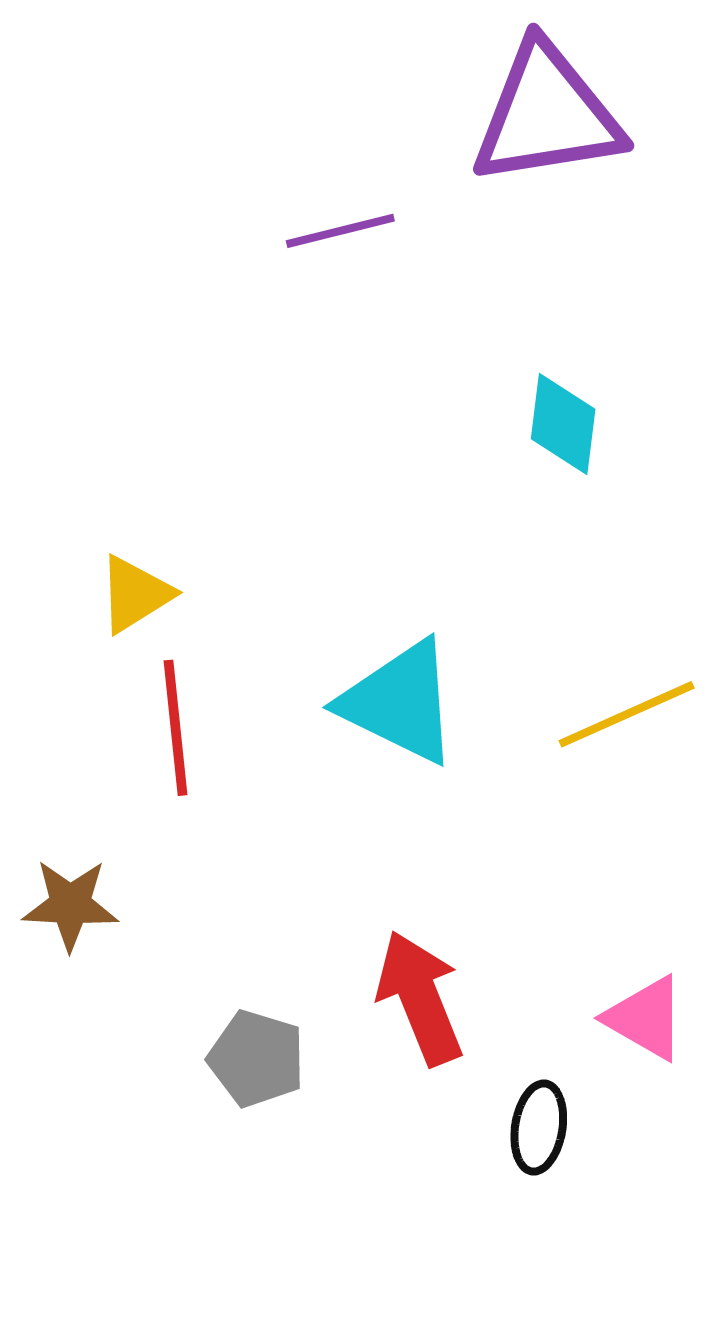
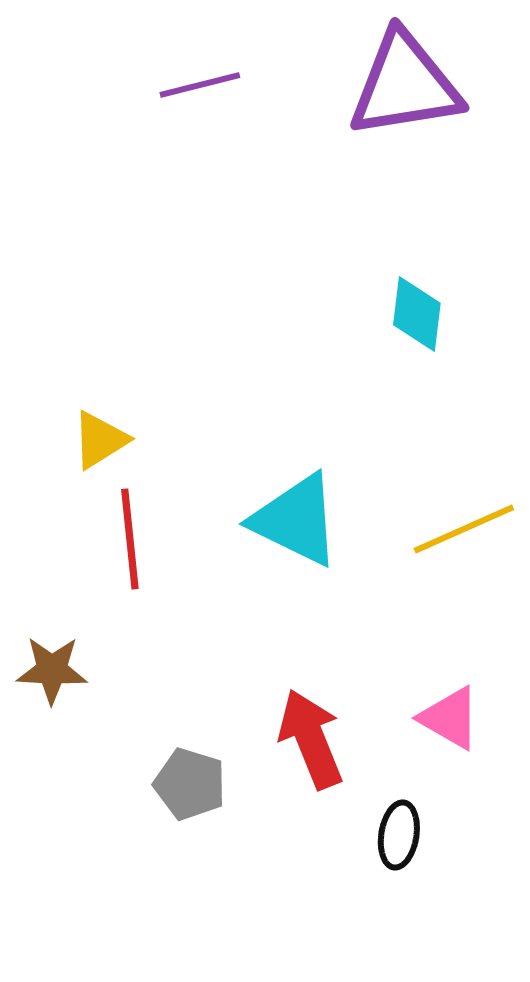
purple line: (340, 231) -> (200, 85), moved
pink triangle: (645, 1018) -> (450, 718), moved

